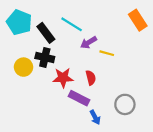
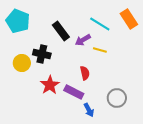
cyan line: (72, 24) -> (100, 24), moved
black rectangle: (46, 33) -> (61, 31), moved
red star: (63, 78) -> (50, 85), moved, turned -30

